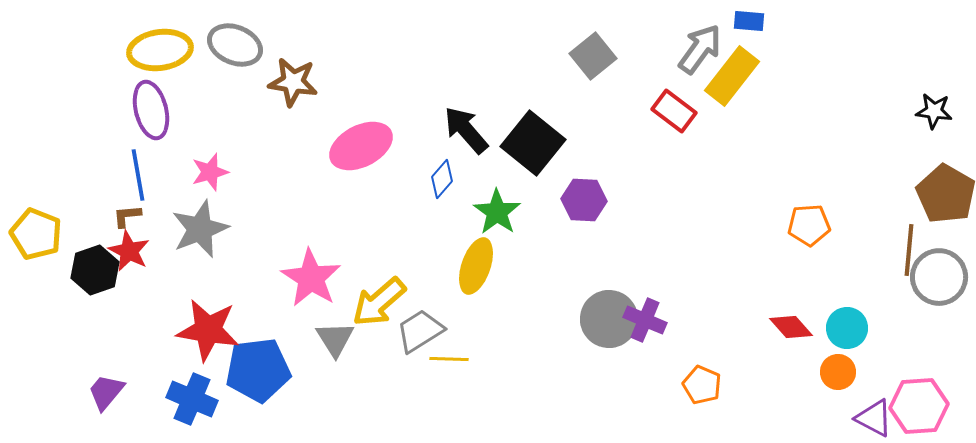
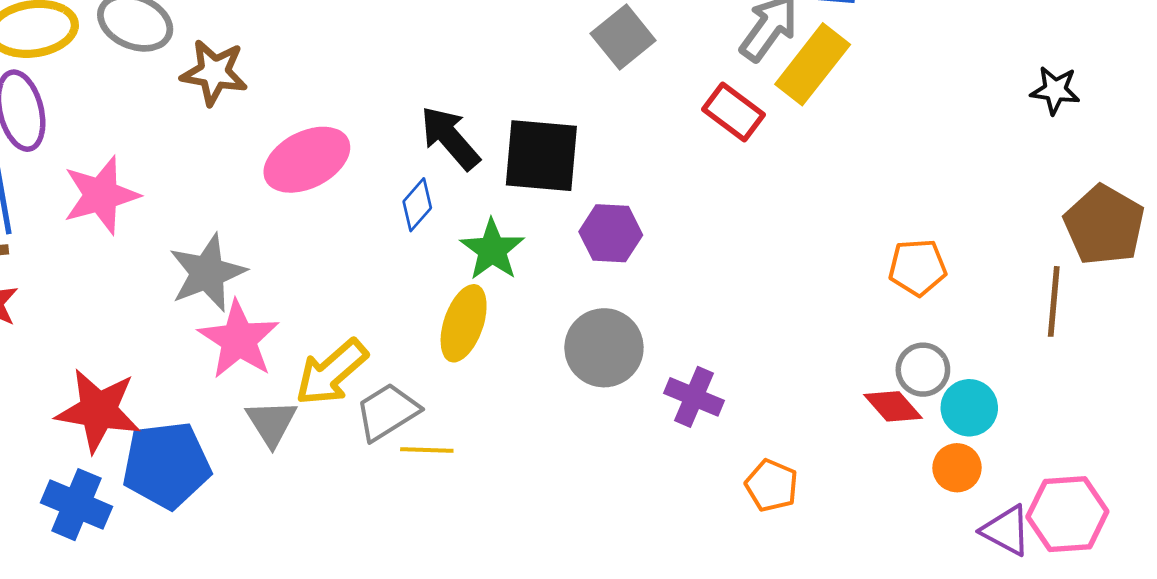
black star: (934, 111) -> (1055, 90), moved
black square: (533, 143) -> (541, 156), turned -34
pink star: (210, 172) -> (101, 195), size x1.5
gray star: (200, 229) -> (207, 273), moved
gray circle: (939, 277) -> (923, 370), moved, size x0.7
gray circle: (609, 319) -> (604, 348), moved

